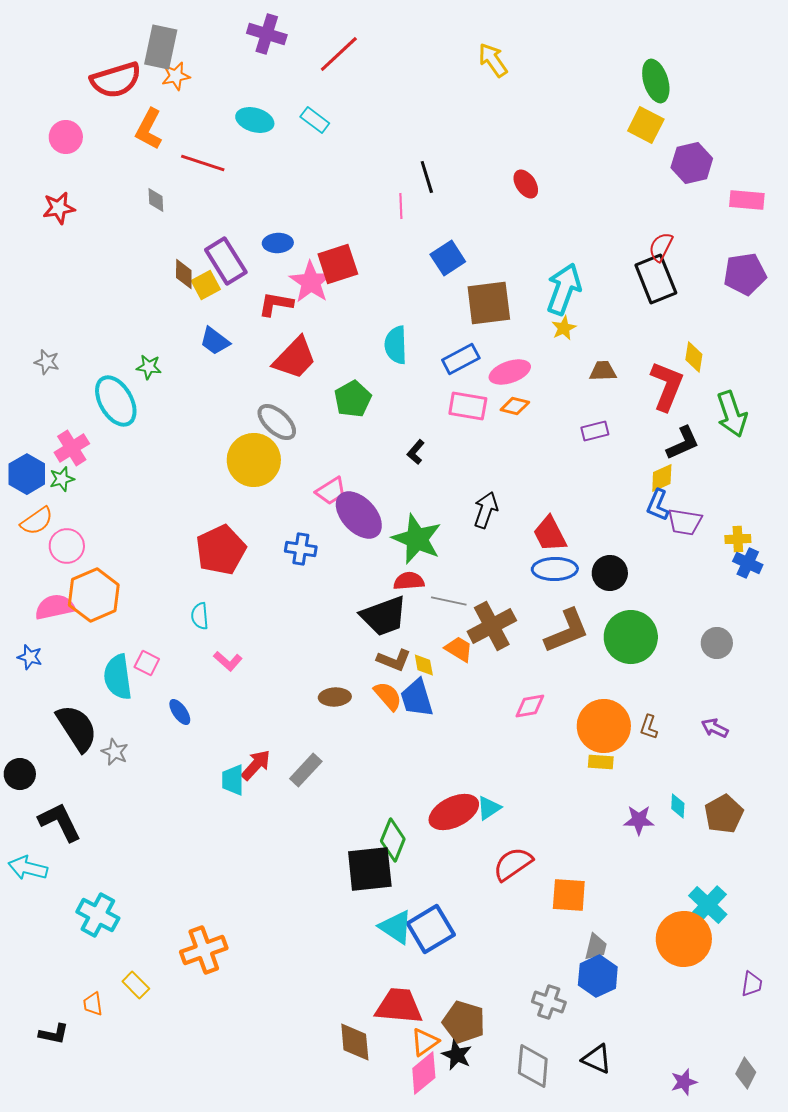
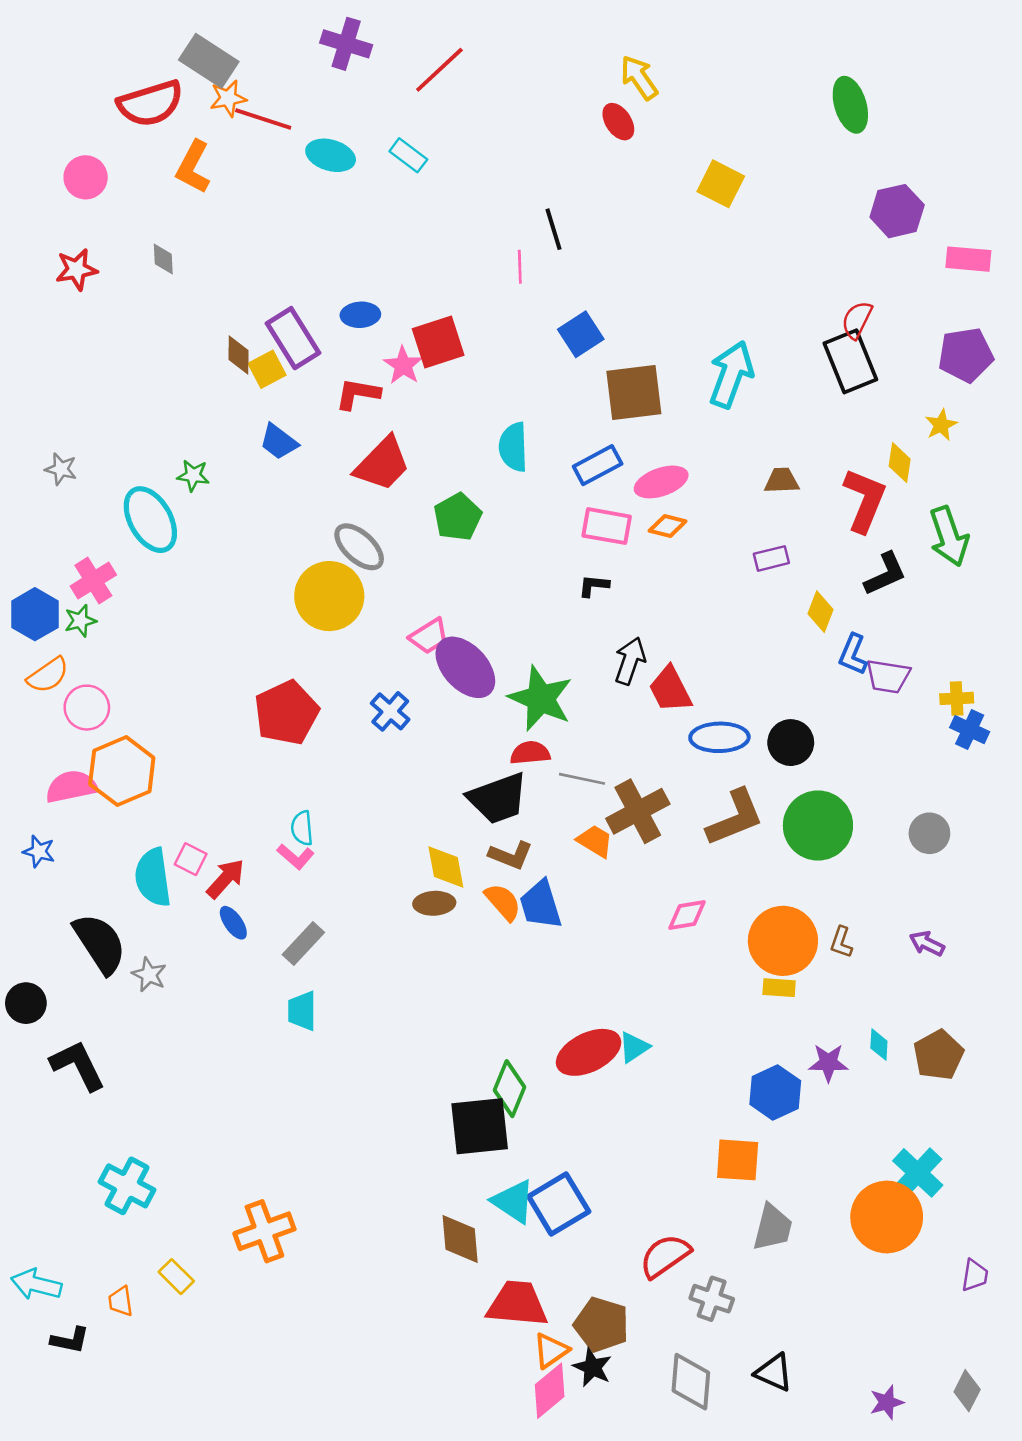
gray rectangle: (161, 47) -> (209, 61), turned -69
yellow square: (646, 125) -> (721, 184), moved
red line: (203, 163) -> (263, 119), moved
red ellipse: (526, 184) -> (618, 122), moved
gray diamond: (156, 200) -> (163, 259), moved
pink star: (311, 282) -> (403, 365), size x0.7
yellow star: (564, 328) -> (941, 425), moved
black L-shape: (416, 452) -> (594, 586), moved, turned 55
yellow diamond: (662, 478) -> (821, 612), moved, turned -44
red trapezoid: (550, 534) -> (670, 689), moved
blue cross: (301, 549) -> (390, 711), turned 32
cyan semicircle: (200, 616) -> (302, 828), moved
yellow diamond: (424, 665) -> (446, 867), moved, size x1.5
red arrow: (256, 765) -> (226, 879), moved
gray rectangle: (306, 770) -> (303, 943), moved
red semicircle: (513, 864) -> (665, 1256), moved
cyan arrow: (28, 868) -> (36, 1284), moved
gray trapezoid: (596, 947) -> (773, 1227), size x1.4
blue hexagon: (598, 976) -> (775, 1093), moved
brown diamond: (355, 1042) -> (460, 1239), moved

